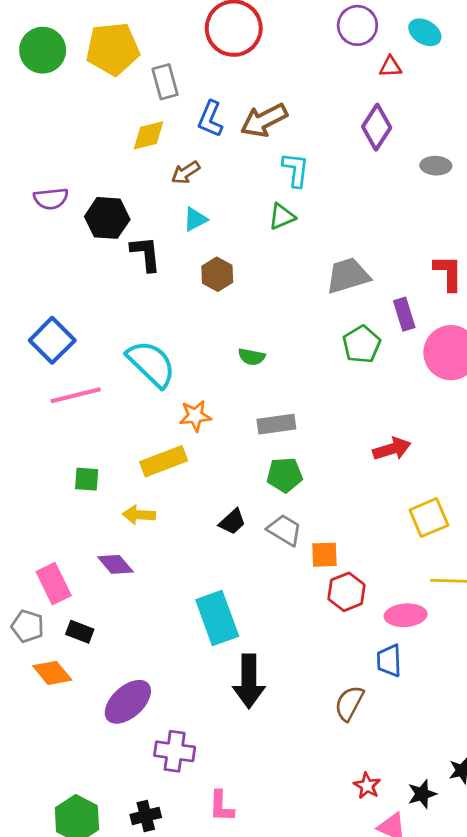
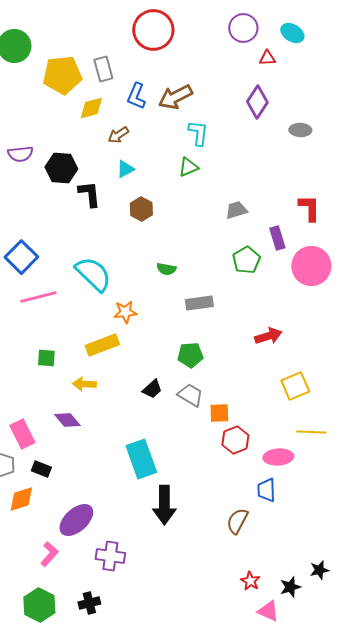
yellow pentagon: (113, 49) -> (62, 75), moved
gray trapezoid: (348, 276) -> (236, 210), size x0.7
gray rectangle: (276, 424) -> (199, 303), moved
orange diamond: (52, 673) -> (21, 499), turned -68
pink L-shape: (221, 806) -> (49, 554), moved, turned -140

